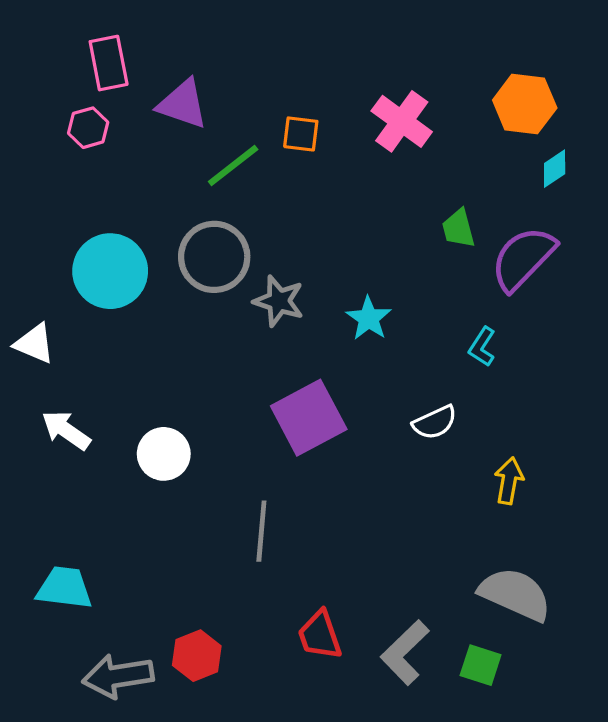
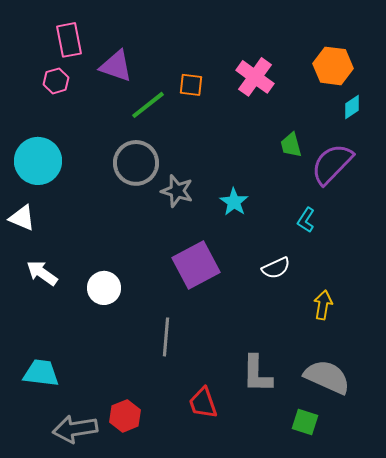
cyan circle: (110, 271) -> (38, 161), moved
gray L-shape: (405, 652) -> (257, 374), moved, turned -45

